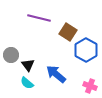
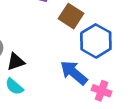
black triangle: (28, 65) -> (16, 62), turned 48
blue arrow: (56, 74) -> (74, 73), moved

